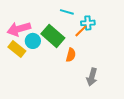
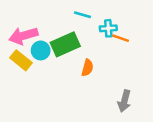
orange line: (81, 31) -> (121, 38), moved, turned 64
green rectangle: (53, 36) -> (65, 44), turned -65
gray arrow: (92, 77) -> (124, 101), moved

